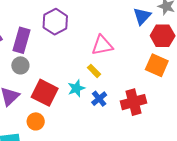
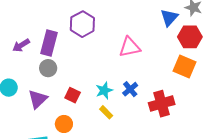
yellow rectangle: (94, 71) -> (106, 112), moved
red square: (45, 93) -> (73, 95), size x0.6
blue cross: (99, 99) -> (130, 89), moved

